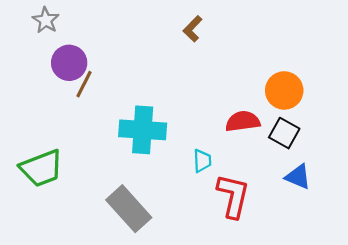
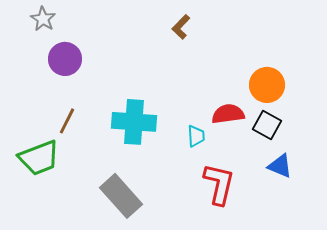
brown line: (84, 84) -> (67, 121), moved
cyan trapezoid: (202, 161) -> (196, 136), moved

